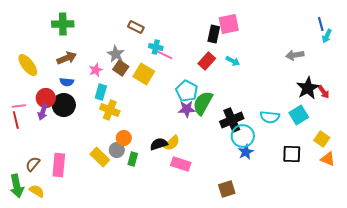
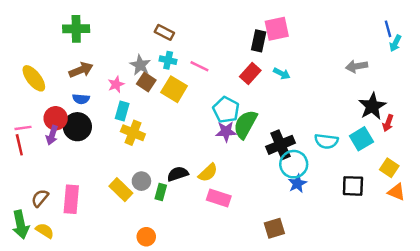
cyan cross: (156, 47) -> (168, 60), moved
red arrow: (324, 92) -> (388, 123), moved, turned 56
orange circle: (124, 138) -> (146, 237), moved
black semicircle: (159, 144) -> (178, 174), moved

